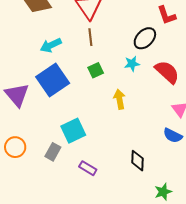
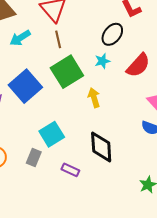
cyan arrow: (51, 45) -> (20, 38), moved
green square: (96, 70) -> (67, 72), size x2.0
red semicircle: (167, 72) -> (138, 65), turned 96
black diamond: (138, 161) -> (101, 147), moved, size x1.5

